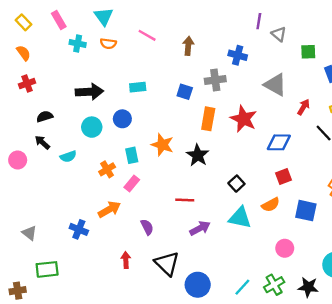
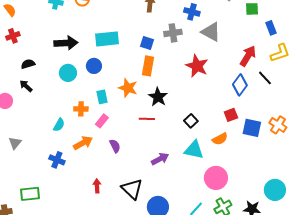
gray triangle: (275, 85) -> (211, 32), moved
cyan rectangle: (138, 87) -> (107, 39), size x1.6
red arrow: (304, 107) -> (248, 56), size x1.5
orange rectangle: (208, 119) -> (148, 66), moved
blue diamond: (279, 142) -> (240, 85), moved, turned -55
cyan semicircle: (68, 156) -> (59, 125), moved, turned -40
orange cross: (107, 169) -> (81, 109), turned 32
red line: (185, 200) -> (147, 119), moved
blue square: (306, 211) -> (252, 128), moved
purple semicircle: (147, 227) -> (115, 146), moved
gray triangle: (29, 233) -> (15, 143), moved, turned 32
pink circle: (285, 248) -> (216, 178), moved, size x1.5

